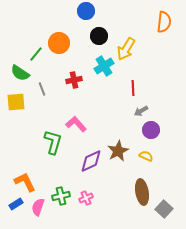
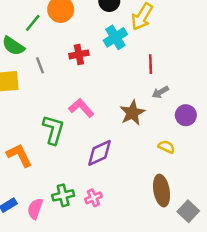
purple circle: (151, 130) -> (186, 115), moved
brown star: (118, 151) -> (132, 113), moved
orange L-shape: (25, 182) -> (19, 155), moved

